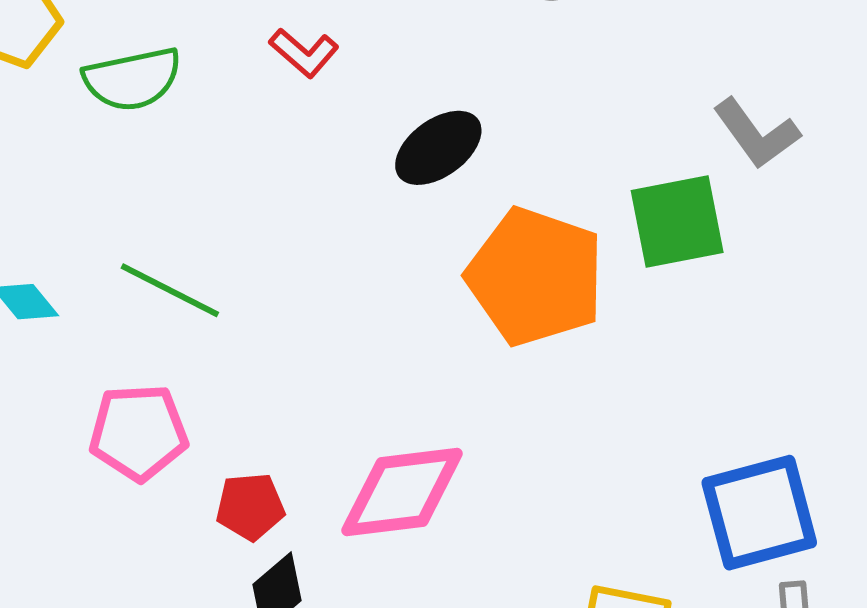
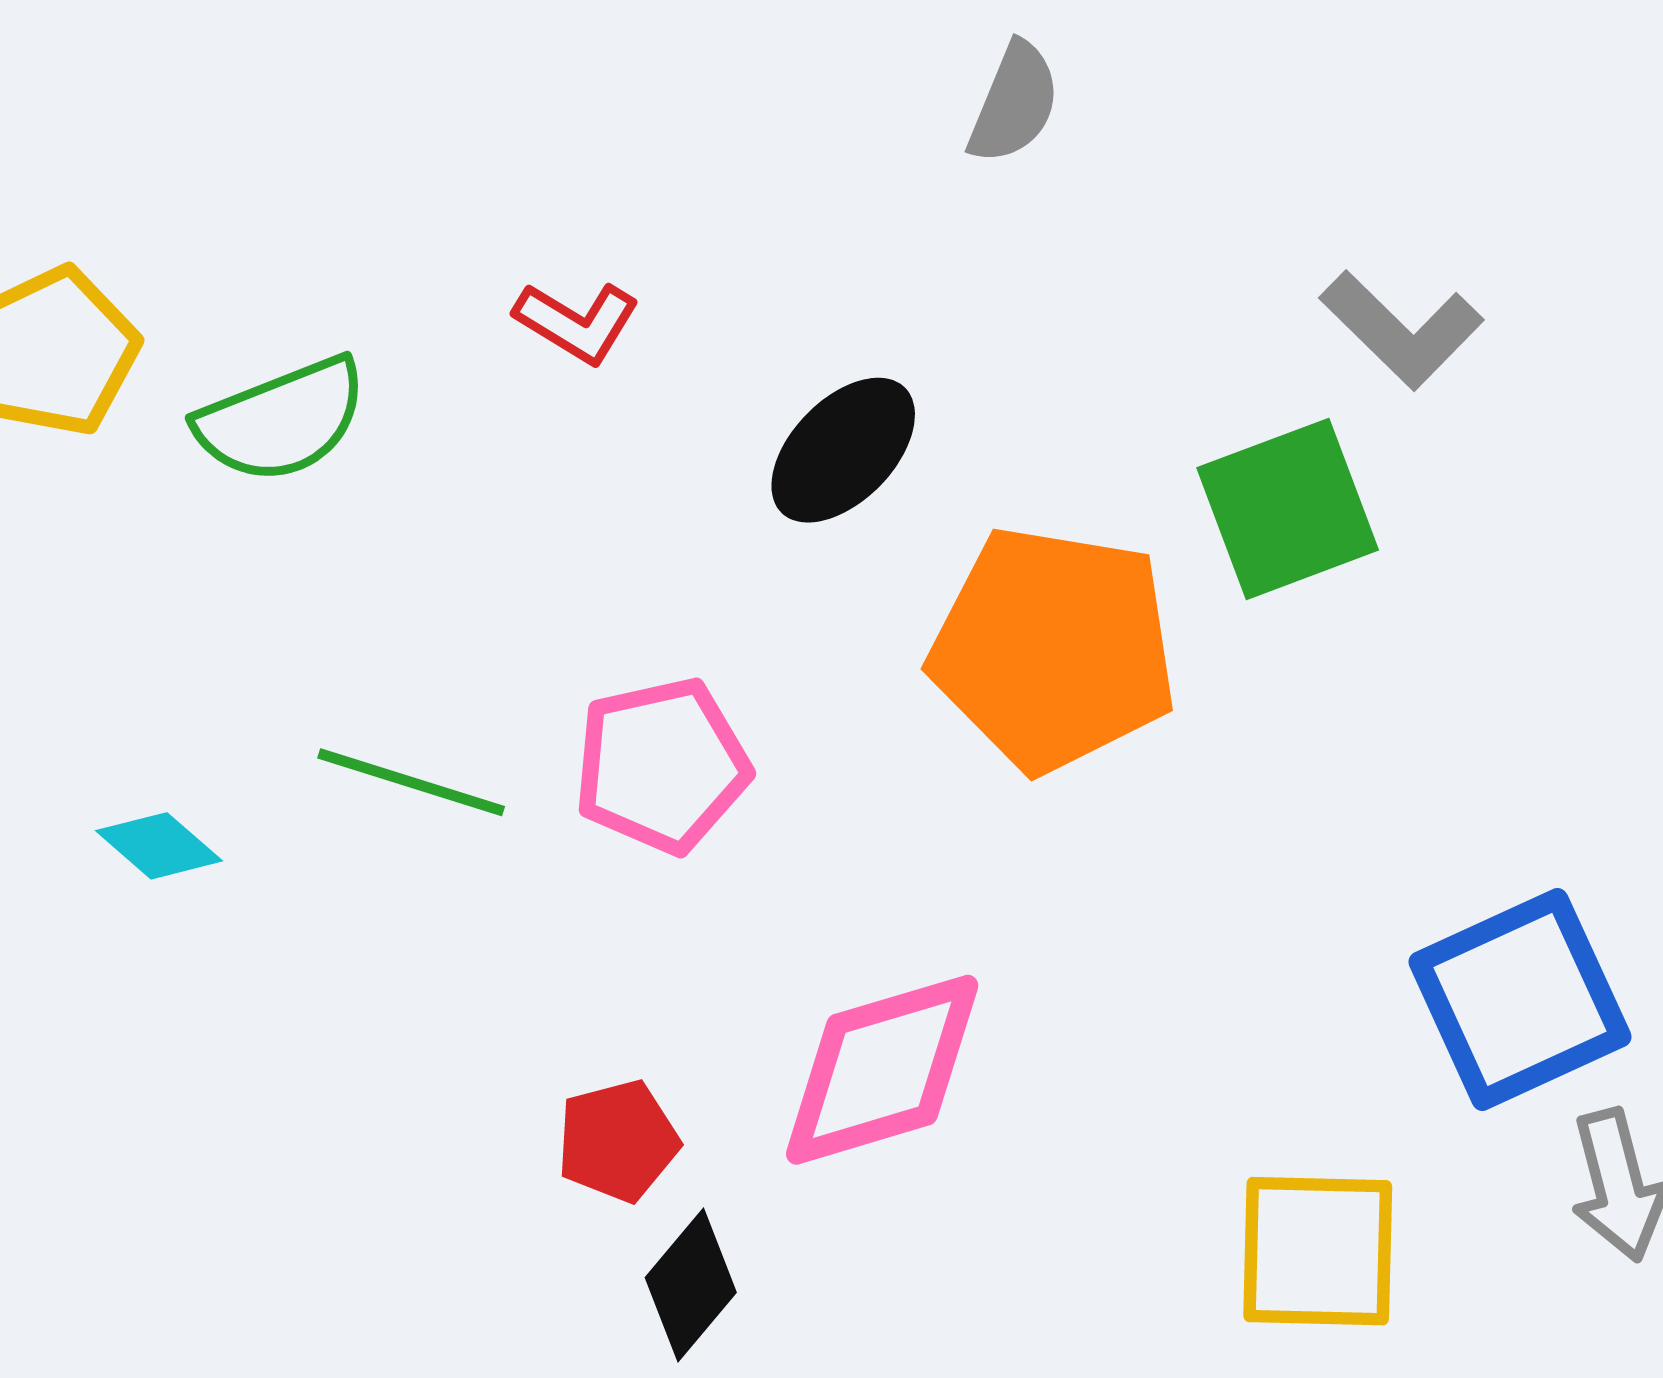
pink pentagon: (138, 432) -> (662, 765), moved

